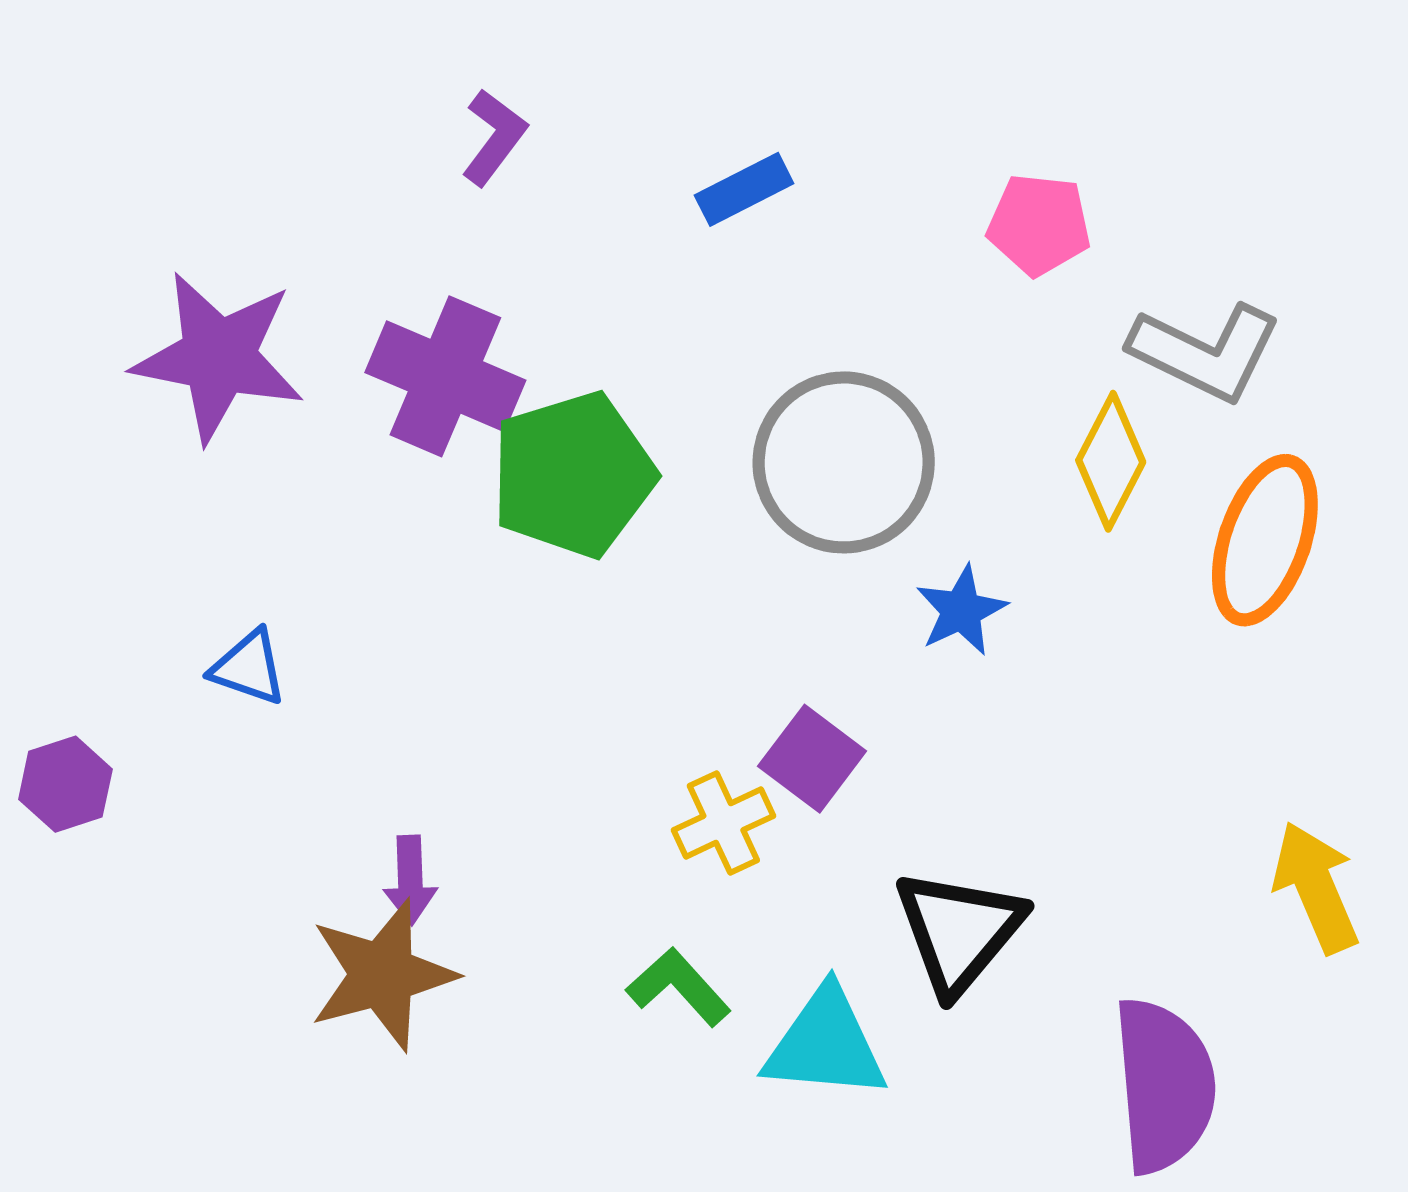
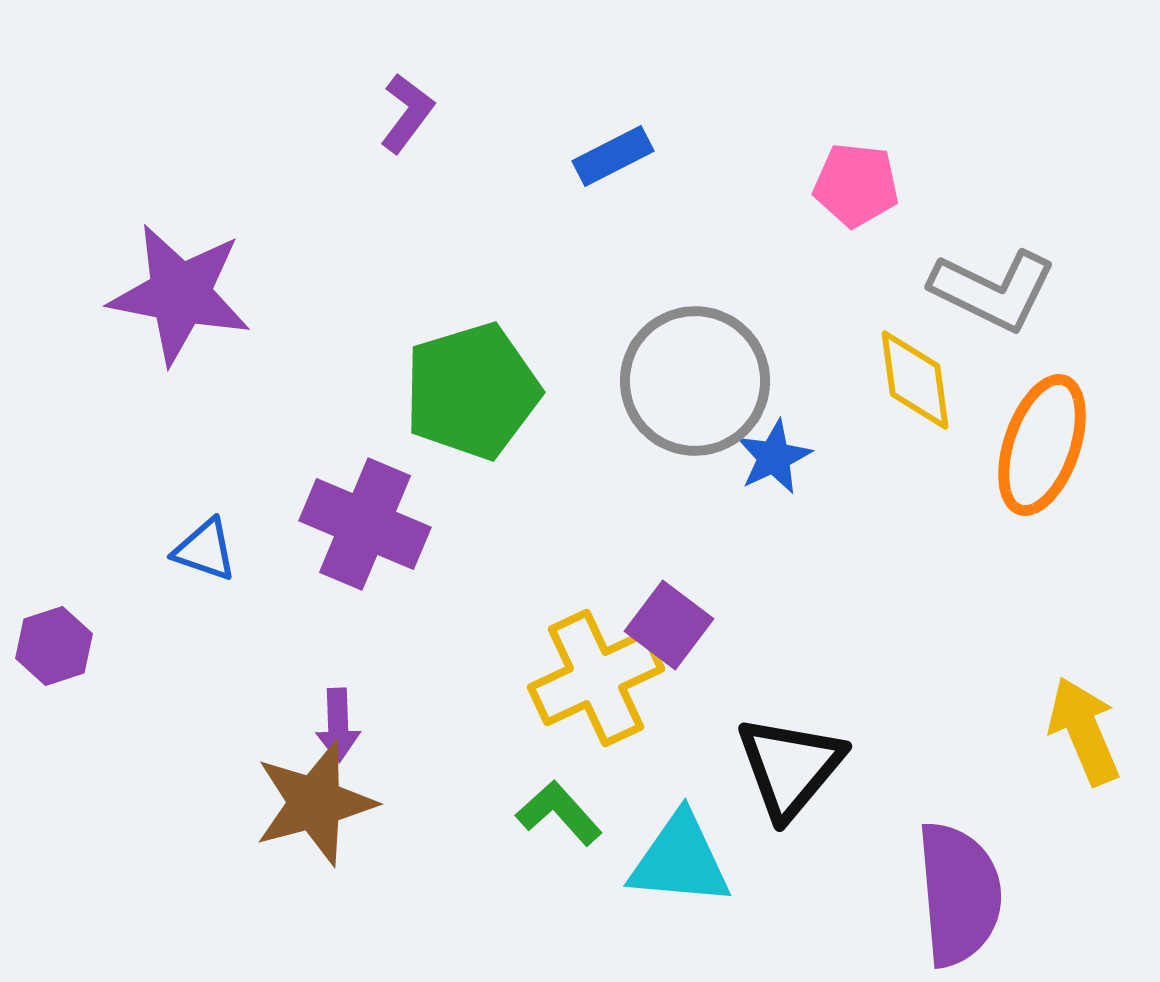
purple cross: (445, 376) -> (365, 524), moved
yellow diamond: (1111, 461) -> (915, 380), turned -35
blue star: (961, 611) -> (774, 457), moved
yellow cross: (723, 823) -> (596, 678), size x1.6

